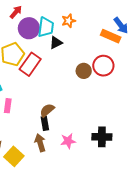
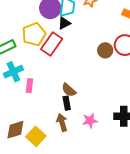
black triangle: (56, 43) -> (64, 23), moved
brown semicircle: (47, 110) -> (69, 90), turned -98

